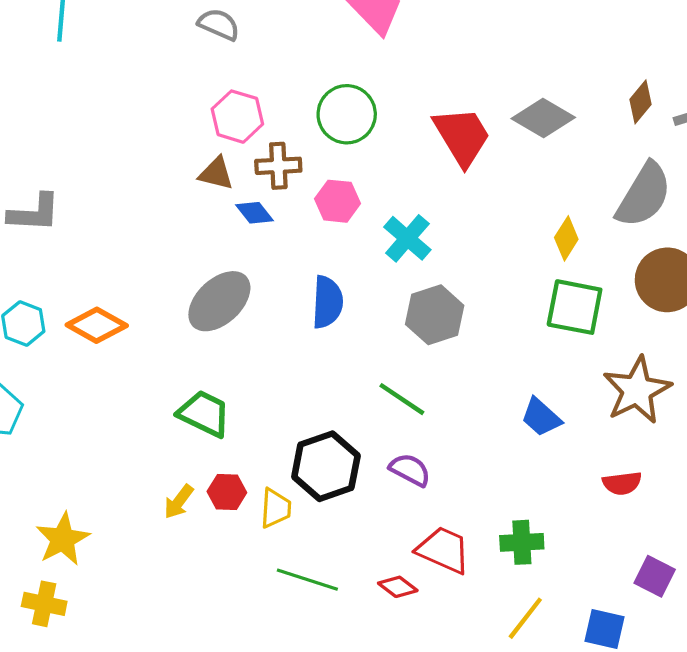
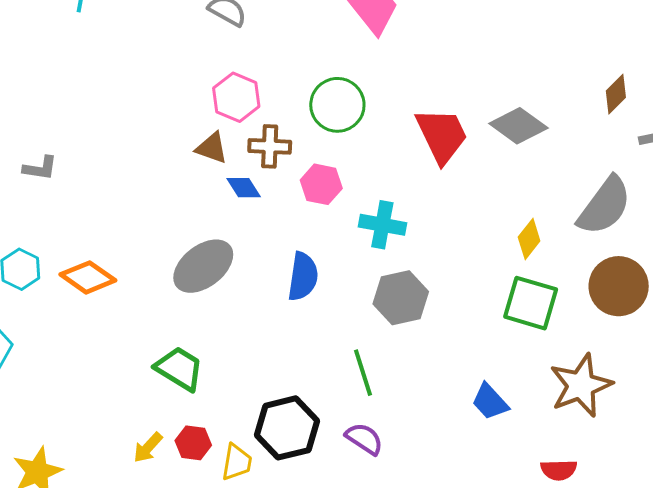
brown diamond: (640, 102) -> (616, 94), moved
gray L-shape: (34, 213) -> (40, 168), size x0.7
cyan cross: (407, 238) -> (382, 225), turned -36
green line: (402, 399) -> (363, 373), turned 33

